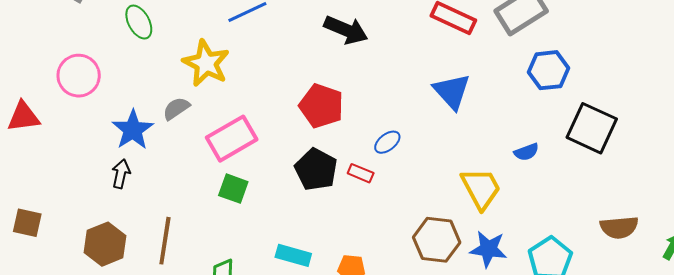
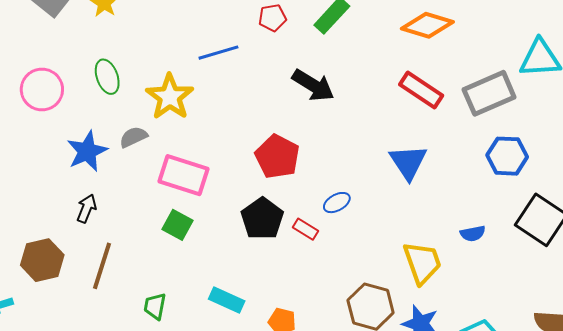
green ellipse: (139, 22) -> (107, 77), moved
pink rectangle: (232, 139) -> (184, 175), turned 39
black arrow: (121, 174) -> (87, 208), moved

